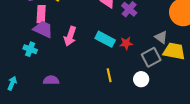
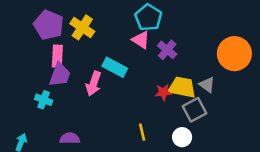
purple trapezoid: (43, 29) -> (60, 75), turned 85
cyan rectangle: (105, 39) -> (115, 67), moved
yellow trapezoid: (174, 51) -> (182, 87), moved

